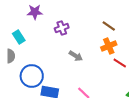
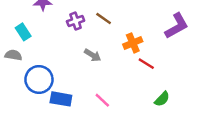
brown line: (109, 26) -> (104, 19), moved
gray semicircle: (11, 56) -> (13, 55), turned -80

